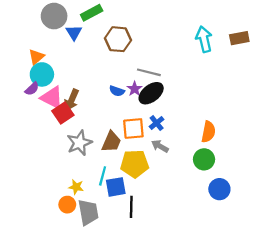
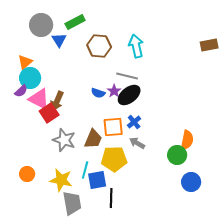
cyan arrow: (204, 39) -> (136, 46), moved
orange semicircle: (208, 132) -> (187, 140), moved
gray star: (79, 143) -> (64, 140), turned -30
yellow star: (76, 187) -> (61, 180), size x1.6
orange circle: (67, 205) -> (27, 174), moved

